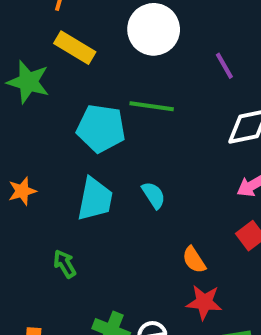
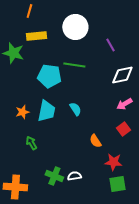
yellow rectangle: (75, 48) -> (36, 36), turned -36
orange star: (22, 191) -> (22, 112), moved
red star: (204, 302) -> (113, 162), moved

